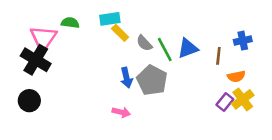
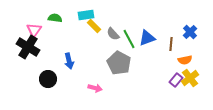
pink triangle: (43, 38) -> (34, 30), size x0.7
blue cross: (243, 41) -> (190, 32), turned -32
blue arrow: (126, 78) -> (69, 61), moved
black circle: (29, 101) -> (48, 79), moved

